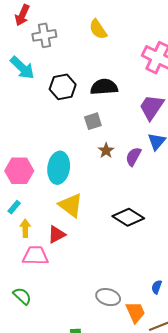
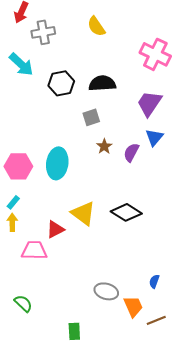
yellow triangle: (71, 205) -> (83, 213), moved
yellow arrow: (25, 228) -> (12, 222), moved
green semicircle: (22, 296) -> (23, 303), moved

